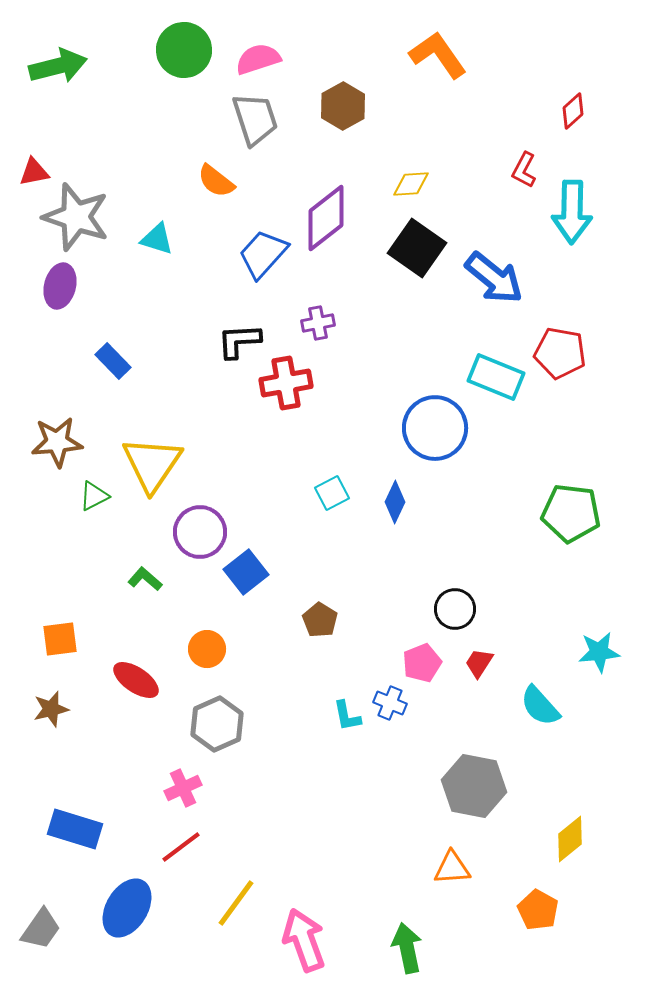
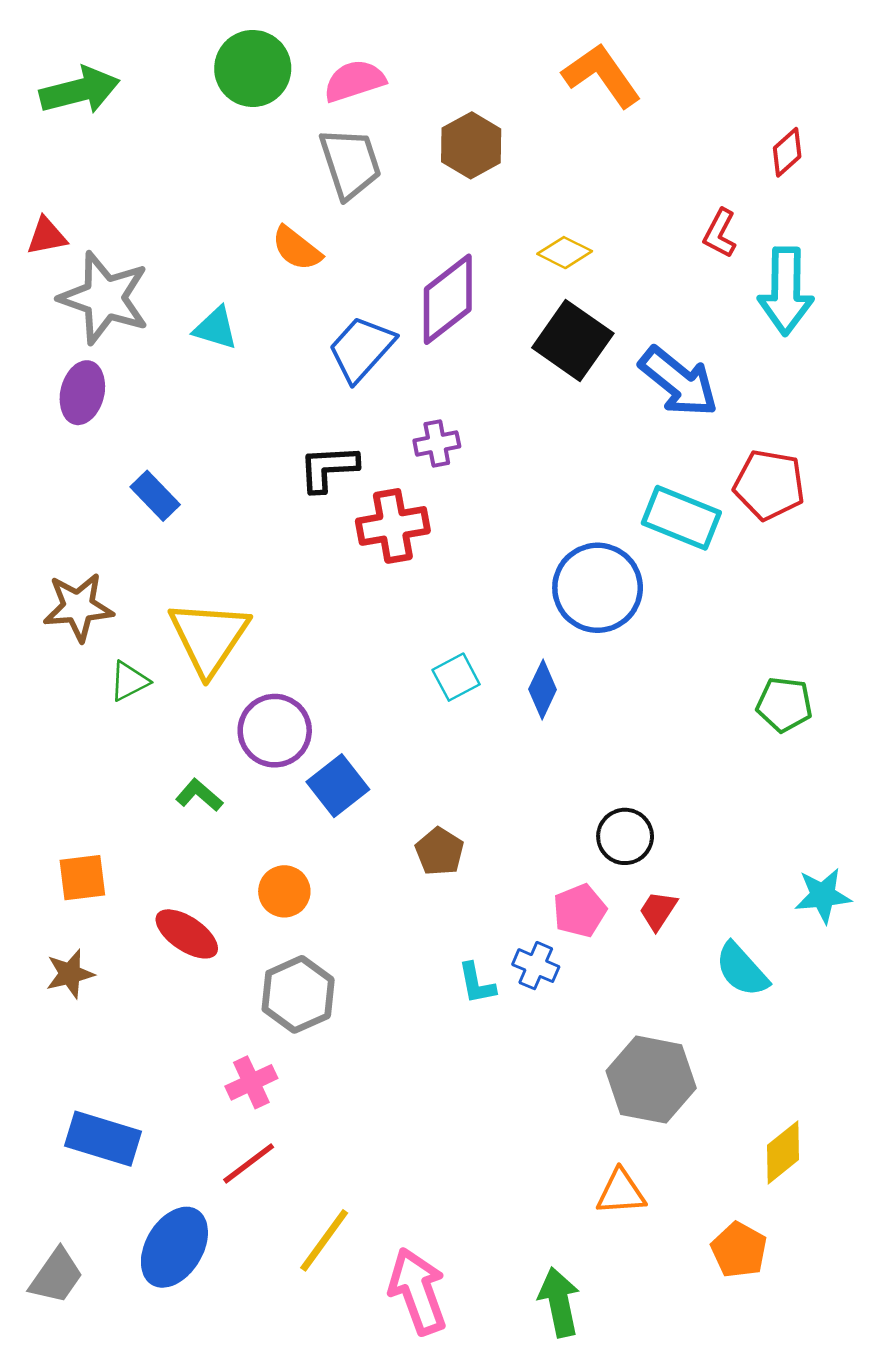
yellow diamond: (411, 184) -> (565, 253), turned 30
green pentagon: (571, 513) -> (784, 705), size x0.7

